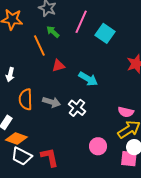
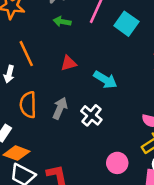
green arrow: (53, 32) -> (62, 22), turned -32
orange line: (39, 45) -> (26, 54), moved
gray arrow: (51, 102) -> (60, 108), turned -84

